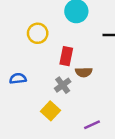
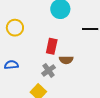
yellow circle: (38, 33) -> (15, 28), moved

